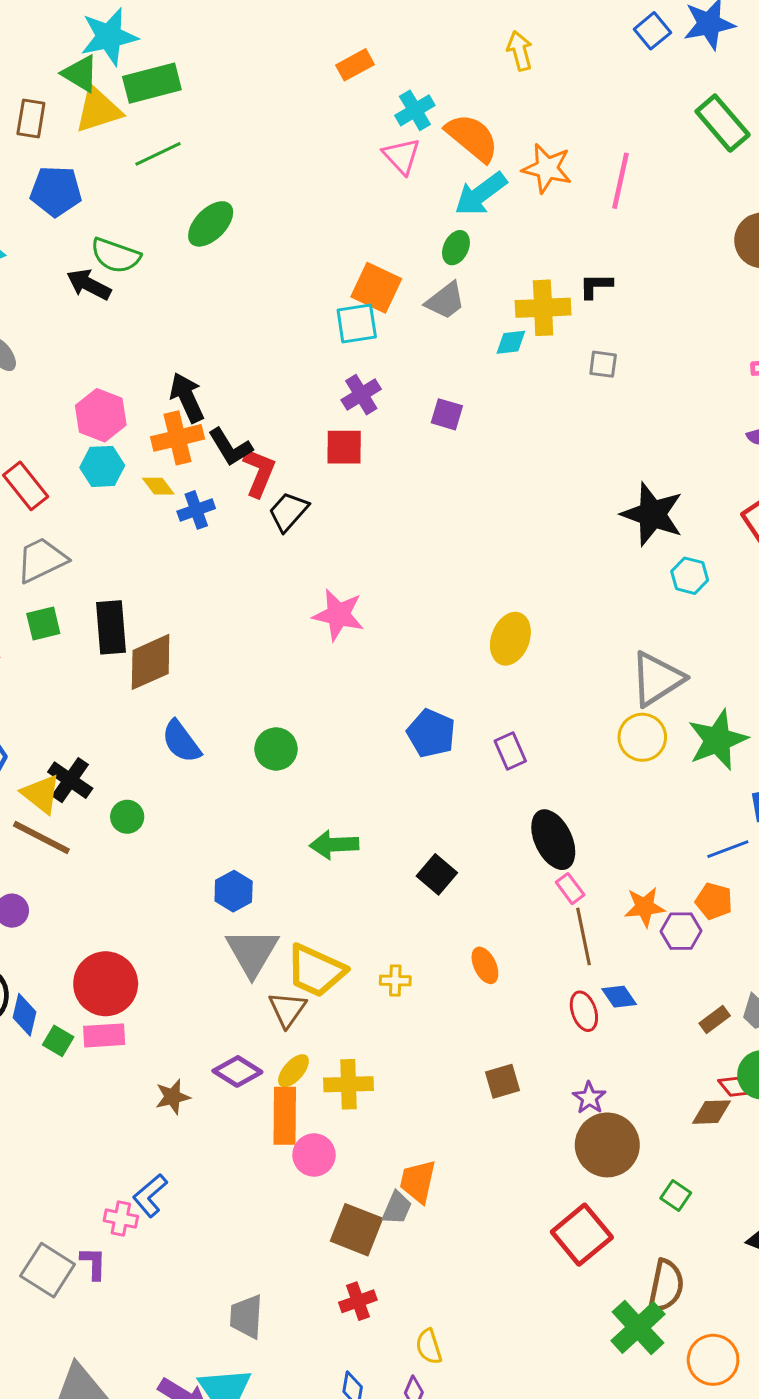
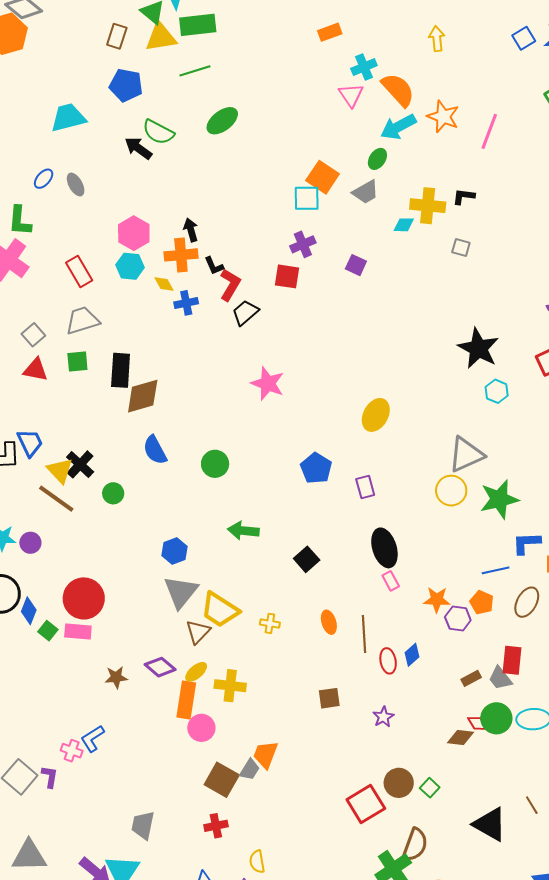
black arrow: (187, 398) -> (191, 230), size x0.7
black L-shape: (230, 447) -> (214, 266), size x0.7
brown line: (584, 936) -> (364, 634), moved
blue diamond: (619, 997) -> (412, 655), turned 75
brown circle: (607, 1145) -> (399, 783), moved, size x0.7

